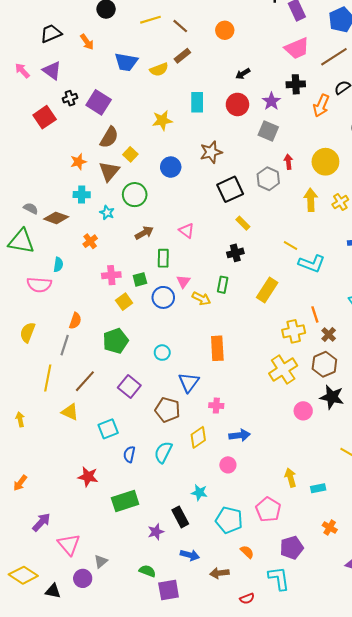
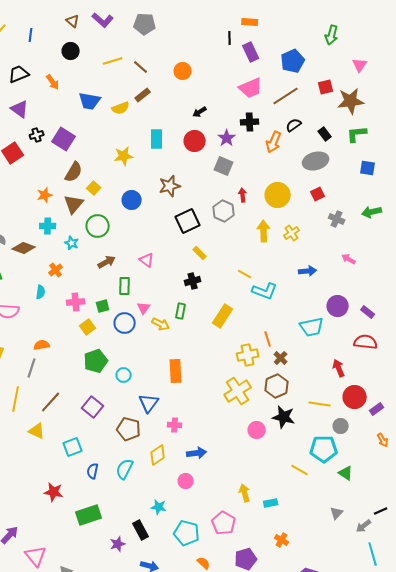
cyan semicircle: (58, 265) -> (41, 292), moved
orange semicircle: (75, 321) -> (42, 345), turned -119
green pentagon: (116, 341) -> (96, 361), moved

